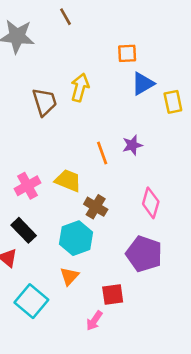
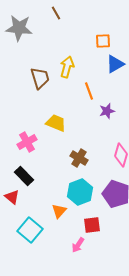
orange line: (102, 153) -> (89, 91), moved
yellow trapezoid: (68, 180) -> (56, 123), moved
cyan hexagon: (76, 238) -> (80, 192), moved

